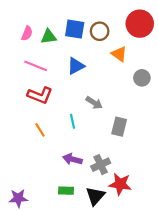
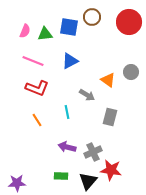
brown circle: (100, 31) -> (92, 17), moved
orange triangle: (119, 54) -> (108, 80), moved

